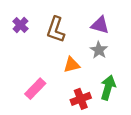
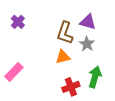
brown L-shape: (56, 30) -> (65, 33), moved
pink rectangle: (35, 89) -> (14, 72), moved

